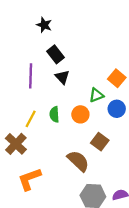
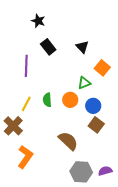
black triangle: (62, 77) -> (82, 47), moved
blue circle: (117, 109) -> (93, 106), moved
brown square: (100, 142) -> (96, 125), moved
orange L-shape: (29, 179) -> (25, 157), turned 145

